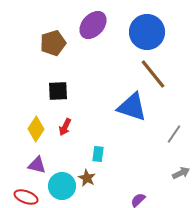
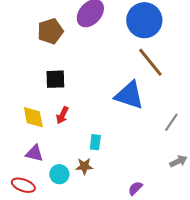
yellow diamond: (36, 129) -> (33, 117), turned -45
brown star: (87, 178) -> (84, 166), turned -30
cyan circle: (62, 186) -> (59, 174), size x0.7

